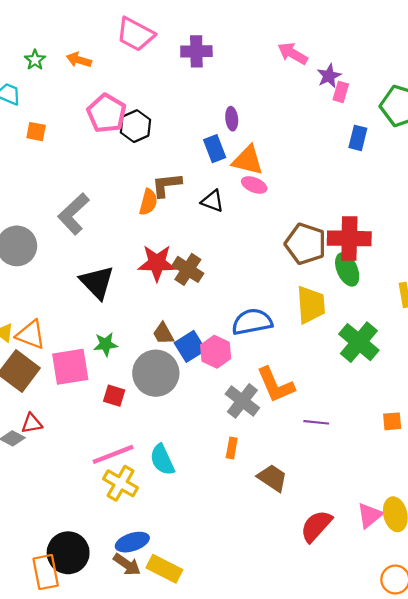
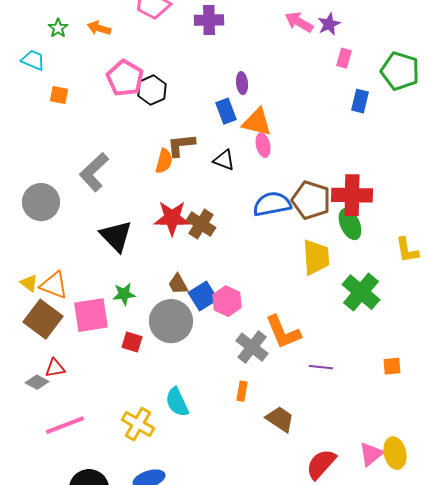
purple star: (329, 76) -> (329, 24), moved
pink ellipse: (254, 185) -> (263, 145), turned 55
blue semicircle: (252, 322) -> (272, 204), moved
pink line: (113, 454) -> (65, 425), moved

